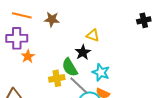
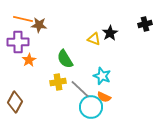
brown star: (52, 19) -> (39, 25), moved
black star: (83, 52) -> (110, 33), moved
green semicircle: (70, 67) -> (65, 59), moved

